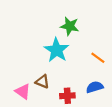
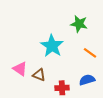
green star: (70, 26) -> (79, 24), moved
pink triangle: (23, 91) -> (20, 69), moved

